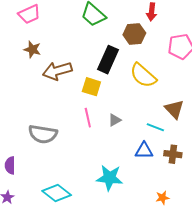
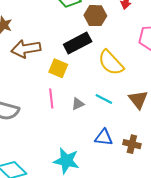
brown hexagon: (134, 34) -> (95, 16), moved
black rectangle: (108, 60) -> (78, 43), turned 32
cyan line: (155, 127) -> (104, 99), moved

